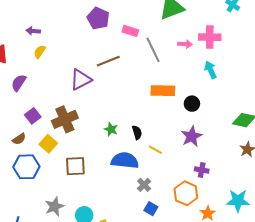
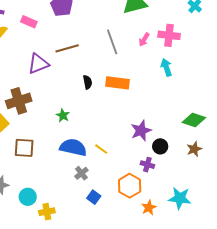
pink rectangle: (130, 31) -> (29, 22), moved
pink arrow: (185, 44) -> (144, 40), turned 112
black circle: (192, 104) -> (160, 146), moved
black semicircle: (137, 132) -> (88, 82), moved
yellow line: (155, 150) -> (101, 149), moved
gray cross: (144, 185) -> (81, 173), moved

